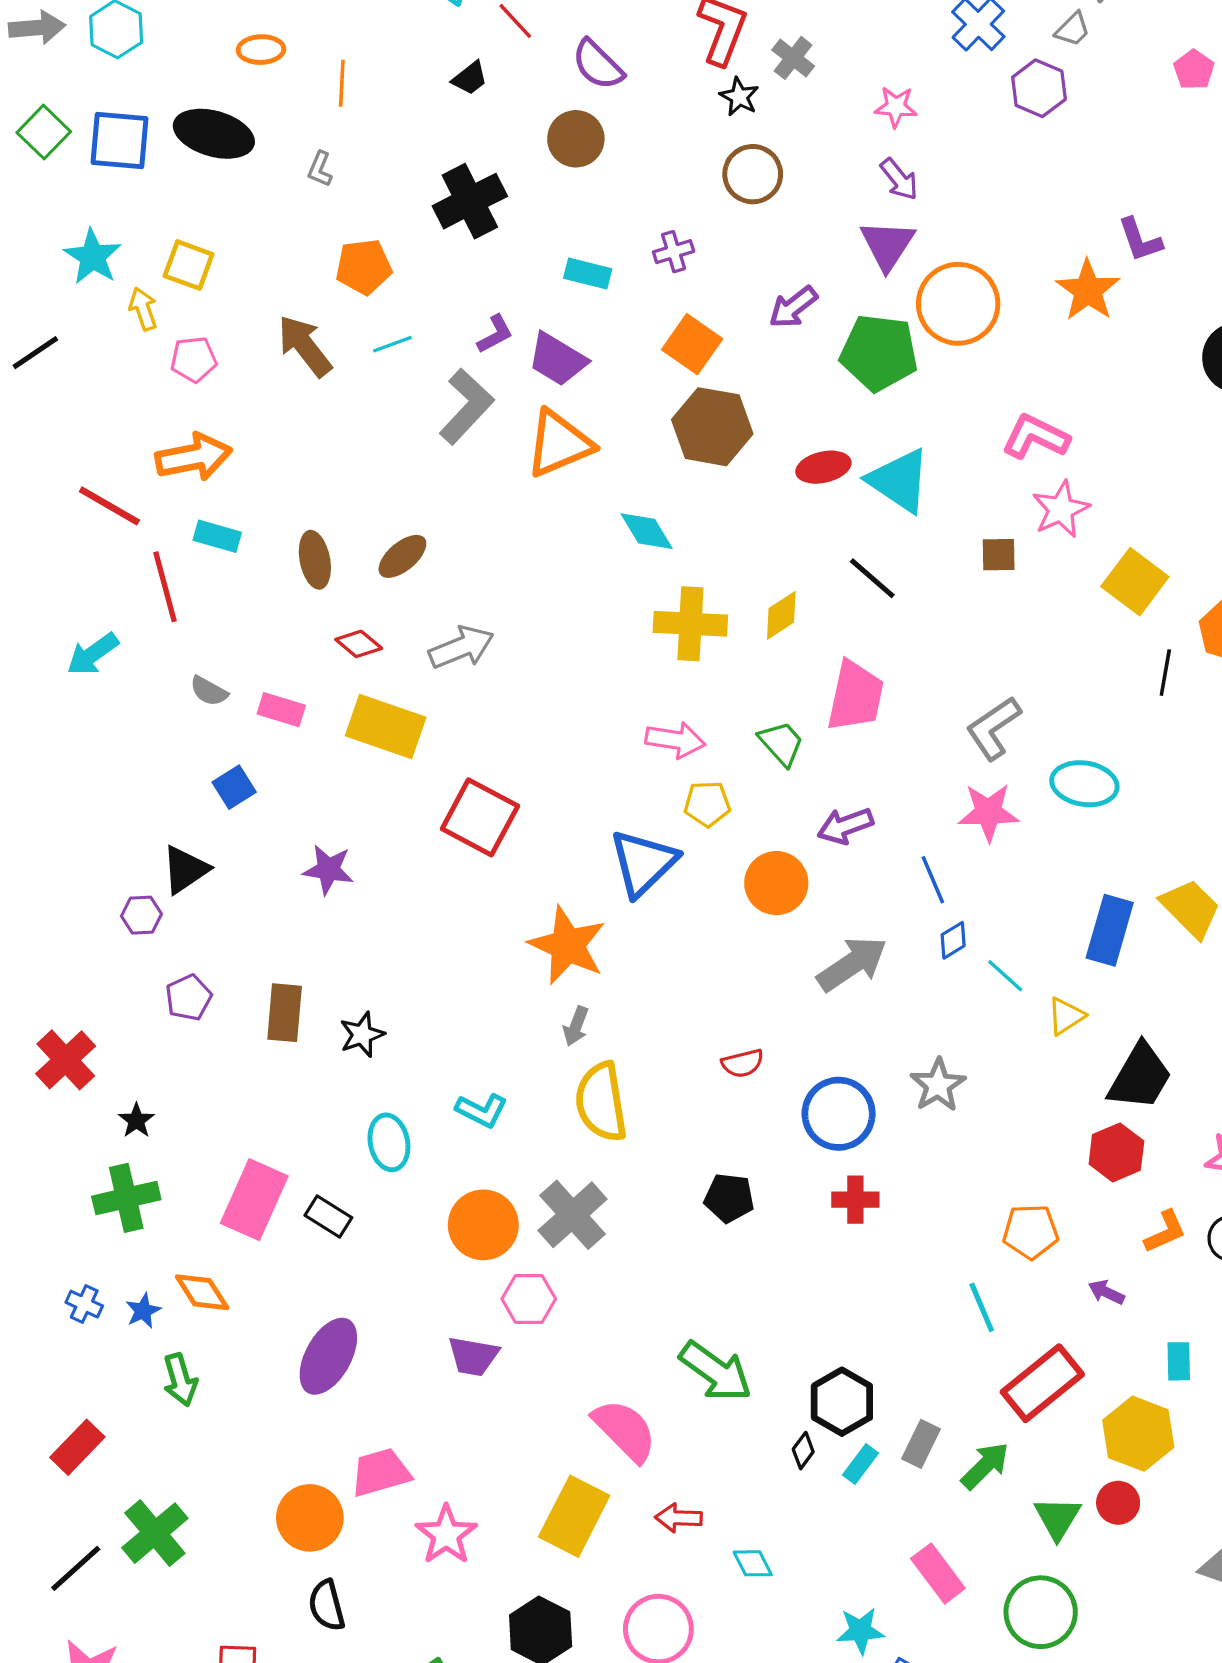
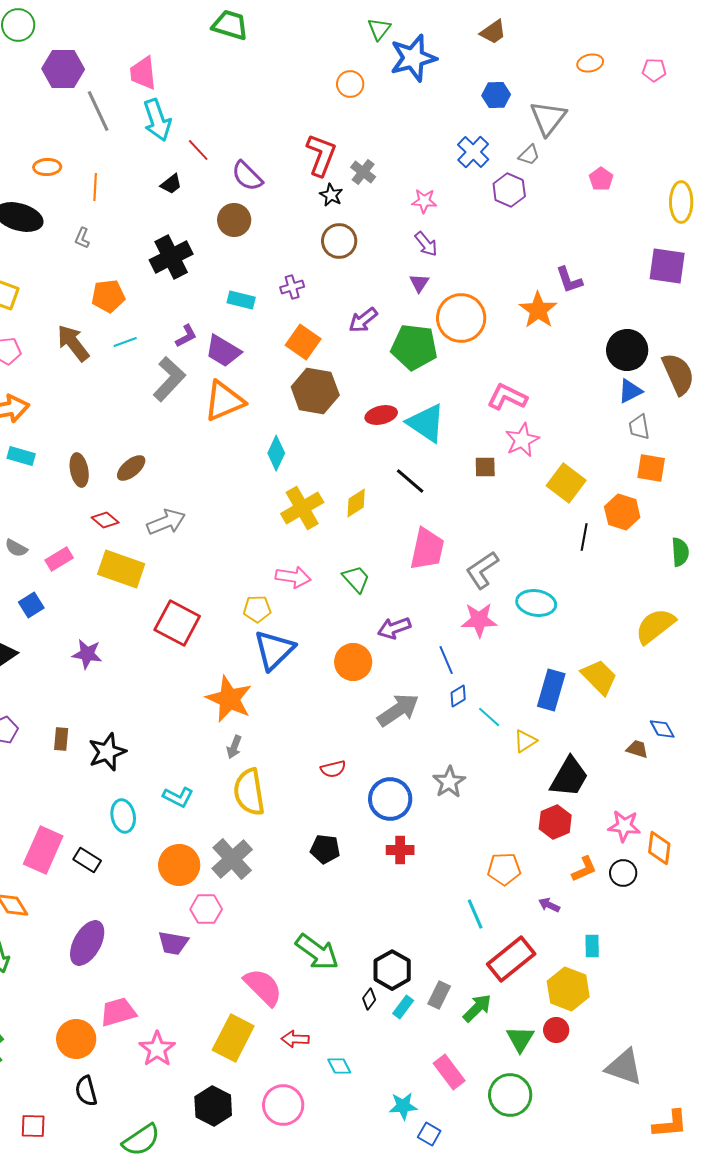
purple triangle: (887, 245) -> (419, 283), size x0.6
cyan diamond: (647, 531) -> (276, 453), turned 56
yellow cross: (690, 624) -> (302, 508), turned -33
pink trapezoid: (855, 696) -> (427, 549), moved
pink rectangle: (281, 710) -> (59, 559), turned -48
yellow pentagon: (707, 804) -> (257, 609), moved
brown rectangle: (285, 1013) -> (61, 739), size x0.7
black star: (362, 1035) -> (107, 752), size x1.4

